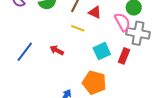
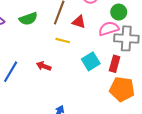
pink semicircle: (122, 22) -> (109, 29), turned -72
orange pentagon: (94, 82) -> (122, 89), moved

